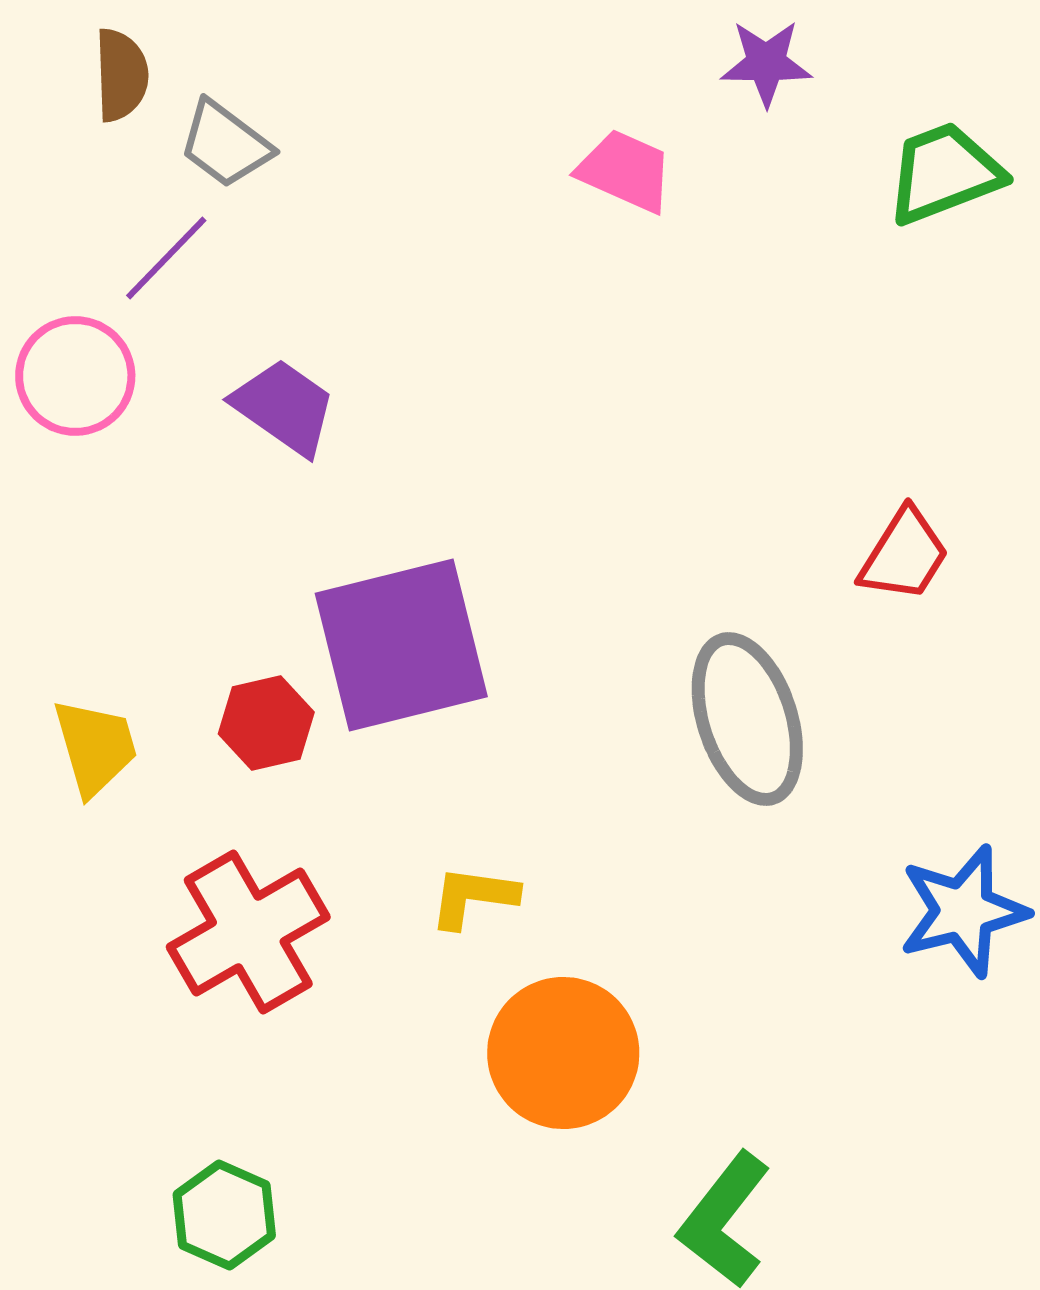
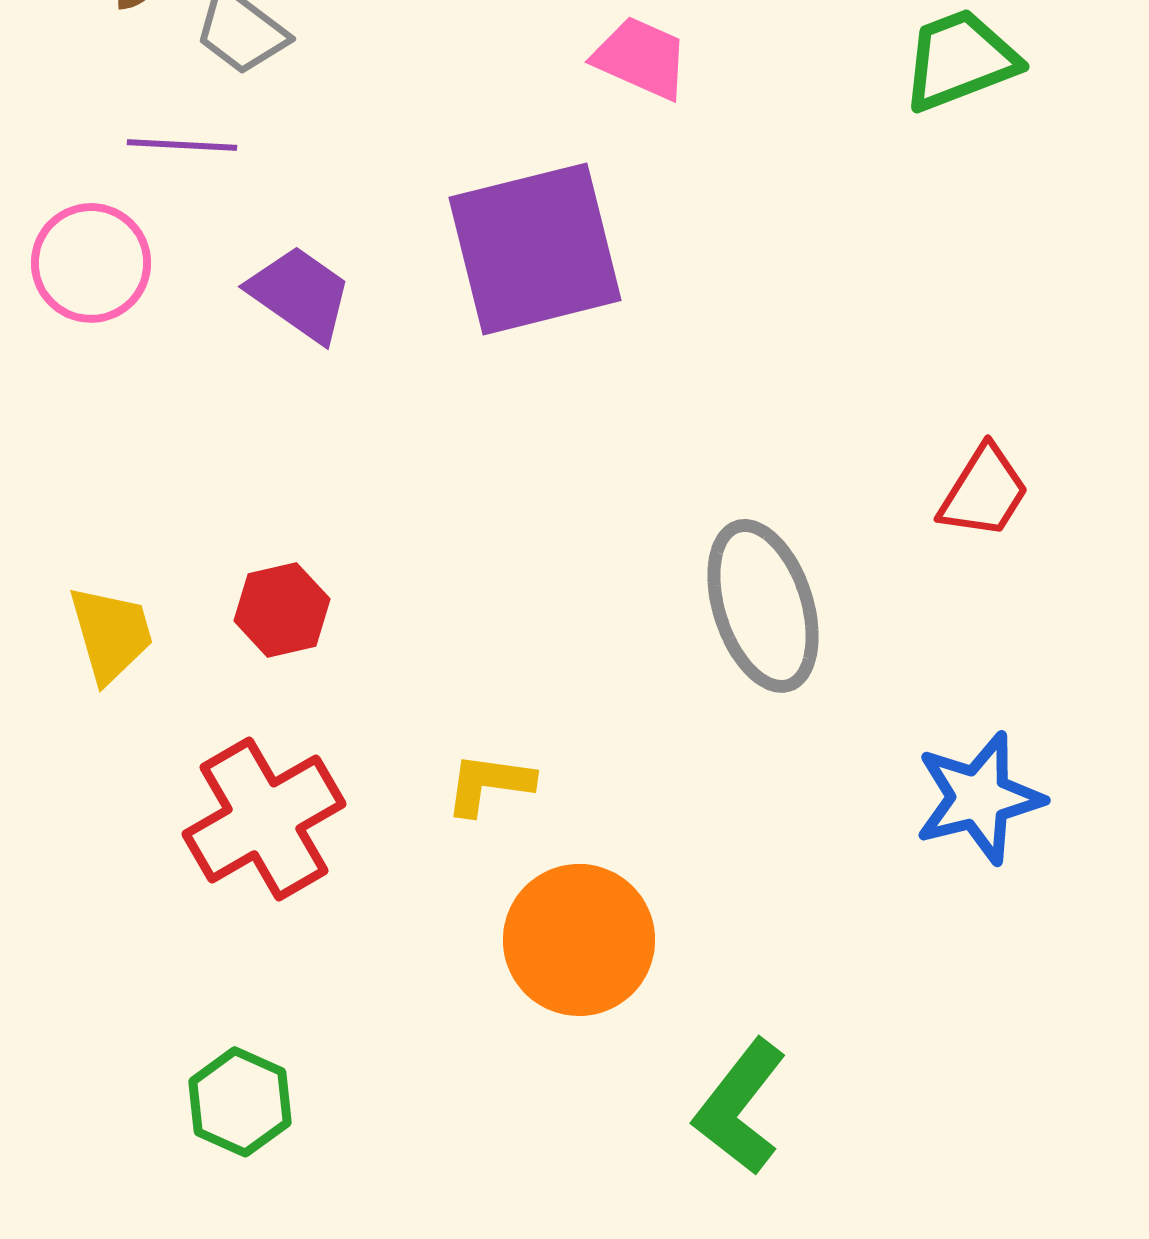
purple line: (166, 258) -> (182, 145), turned 49
red trapezoid: (904, 555) -> (984, 492), moved
purple square: (401, 645) -> (535, 249), moved

